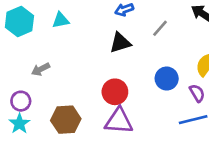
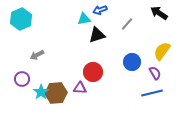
cyan triangle: (61, 20) -> (84, 19), moved
purple triangle: (119, 121) -> (80, 88), moved, size x0.6
cyan star: (19, 124) -> (41, 92), moved

